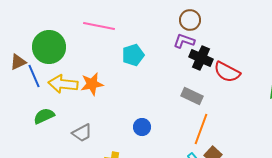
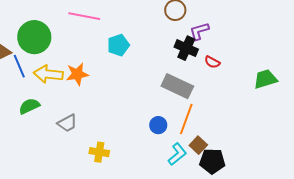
purple L-shape: (184, 41) -> (199, 31), moved, turned -35
red semicircle: (227, 72) -> (212, 62), size x0.6
gray rectangle: (192, 96) -> (177, 86), size x1.4
blue circle: (142, 127) -> (158, 125), moved

